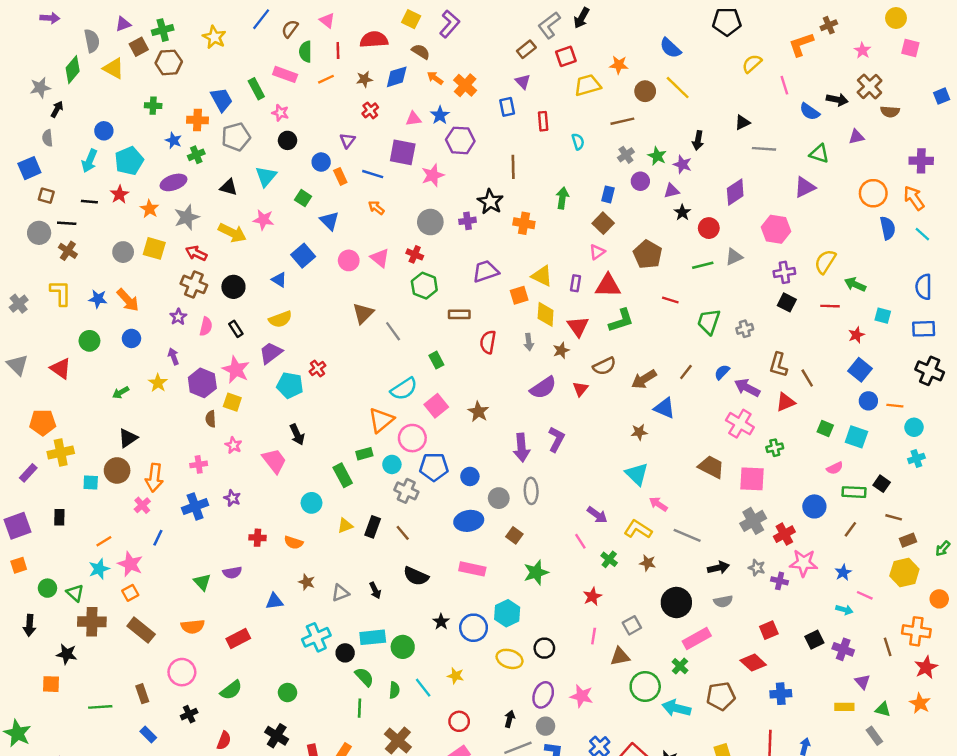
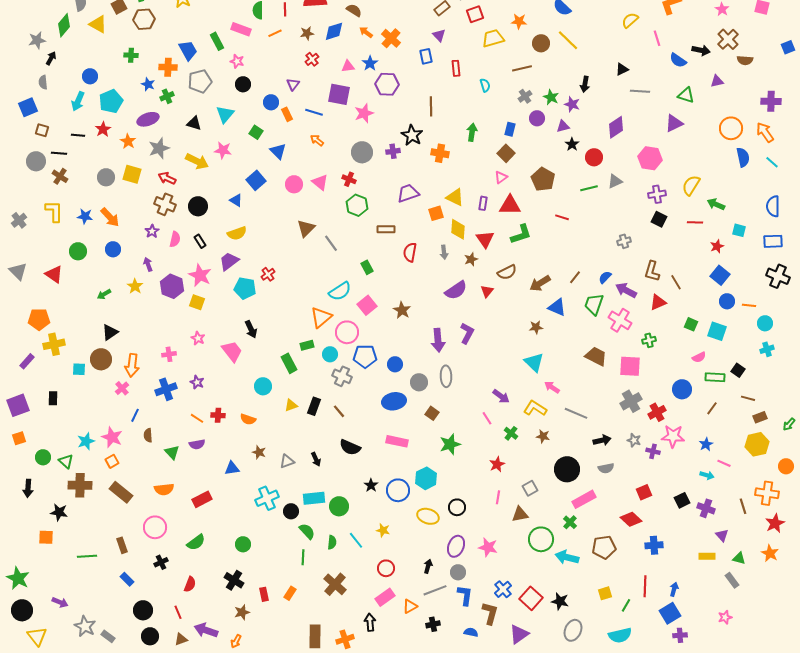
green trapezoid: (709, 322) -> (594, 304), moved
brown semicircle: (211, 419) -> (148, 435), moved
orange line: (104, 541) -> (197, 418), moved, turned 64

